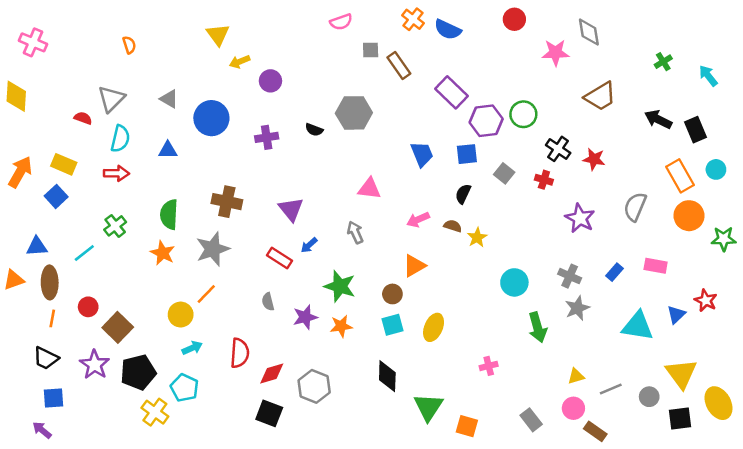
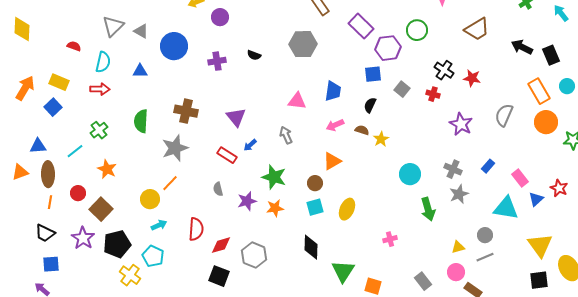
gray triangle: (111, 99) -> (113, 26), moved
gray hexagon: (354, 113) -> (303, 44), moved
green circle: (523, 114) -> (417, 30), moved
blue trapezoid: (422, 154) -> (333, 91), moved, turned 30
orange star: (163, 253) -> (107, 169), moved
pink rectangle: (656, 266) -> (520, 178), moved, turned 42
gray circle: (649, 397) -> (485, 235), moved

